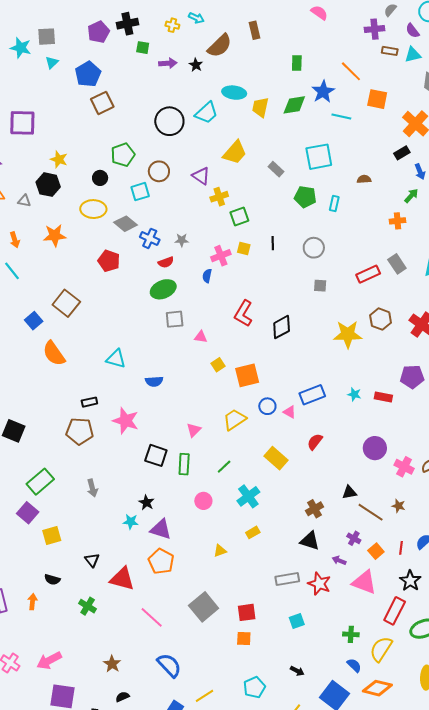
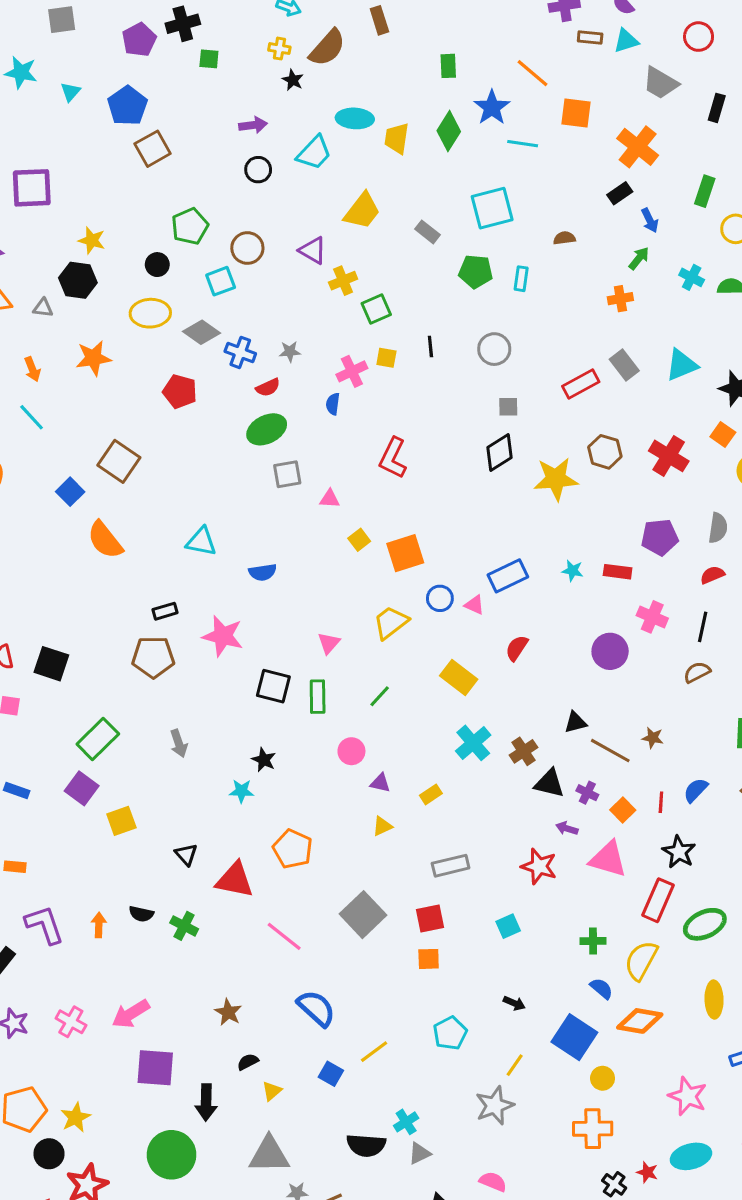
yellow cross: (172, 25) -> (279, 49), moved
gray square: (47, 37) -> (62, 20), moved
purple arrow: (168, 63) -> (253, 125), moved
green diamond: (294, 105) -> (449, 131), turned -45
black circle: (169, 121) -> (258, 170), size x0.6
black diamond: (282, 327) -> (499, 453), moved
pink cross: (404, 467) -> (652, 617), moved
cyan cross: (248, 496) -> (473, 743), moved
purple triangle: (161, 529) -> (380, 783), moved, size x0.6
black triangle: (310, 541) -> (549, 783), moved
black semicircle: (52, 579) -> (141, 914), moved
gray rectangle: (287, 579) -> (451, 866), moved

